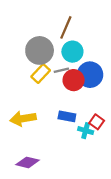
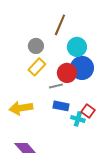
gray circle: (40, 50) -> (36, 46), size x0.6
cyan circle: (72, 52) -> (77, 47), moved
gray line: (61, 70) -> (56, 86), moved
purple diamond: (27, 162) -> (25, 148), turned 35

